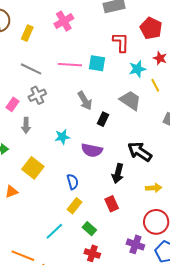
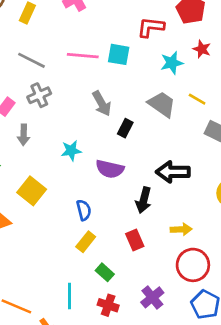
red L-shape: (121, 42) -> (151, 27), turned -85
yellow line: (155, 85) -> (197, 99), moved, turned -32
black arrow: (140, 152) -> (173, 172), turned -35
yellow arrow: (154, 188) -> (181, 229), moved
cyan line: (54, 231) -> (70, 296), moved, turned -48
purple cross: (135, 244) -> (152, 297), moved, turned 30

